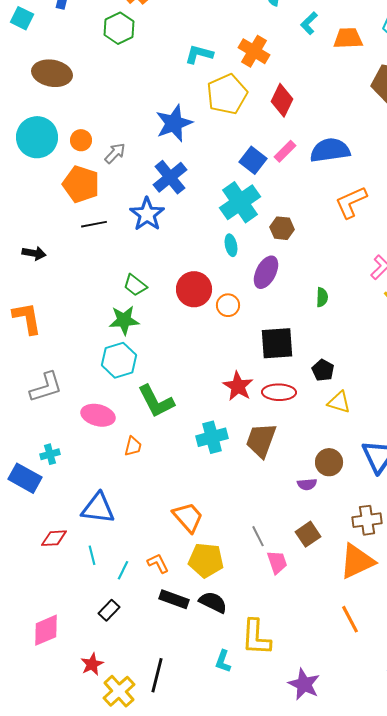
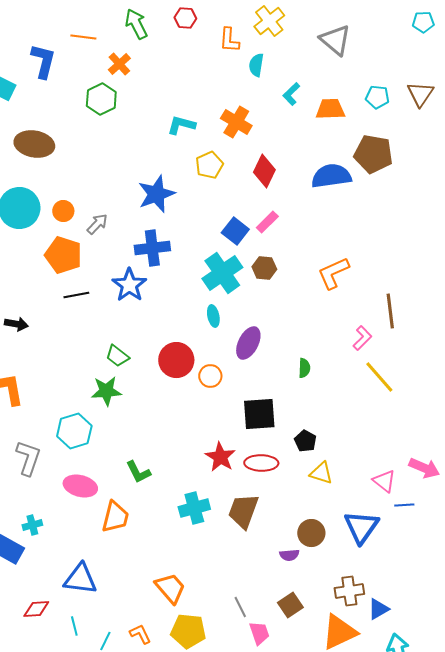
yellow pentagon: (227, 94) -> (209, 165), size x0.7
blue semicircle: (330, 150) -> (331, 176), moved
blue cross: (170, 177) -> (152, 248), turned 32
brown hexagon: (282, 228) -> (264, 268), moved
cyan hexagon: (119, 360) -> (74, 431), moved
gray L-shape: (46, 387) -> (28, 458), turned -54
green L-shape: (156, 401) -> (138, 472), size x0.7
orange trapezoid: (133, 446) -> (115, 517), size x1.6

